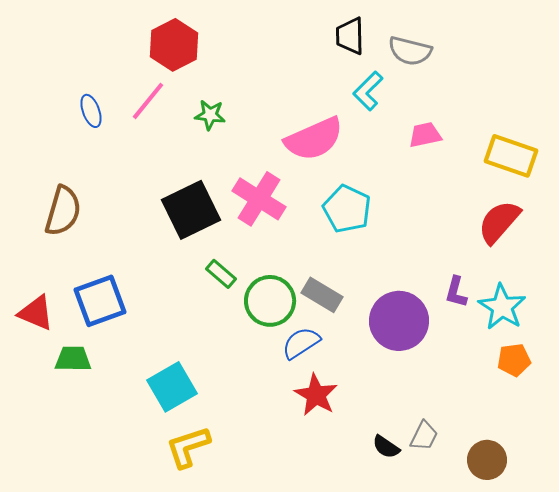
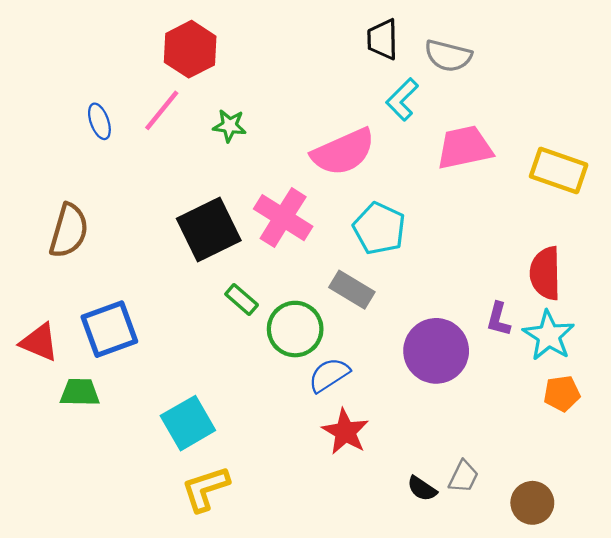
pink trapezoid: (425, 135) -> (465, 148), size x1.6
red semicircle: (499, 222) -> (545, 273), moved, turned -42
gray rectangle: (322, 295) -> (352, 290), moved

